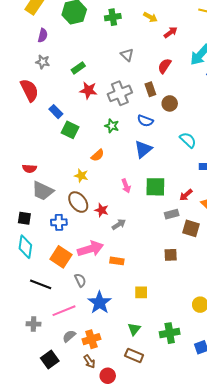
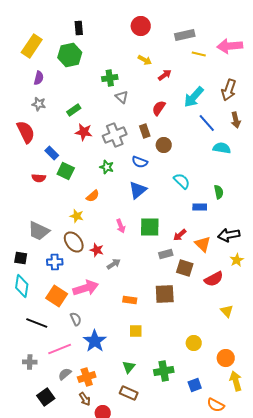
green cross: (113, 17) -> (110, 78), moved
red semicircle: (29, 168) -> (39, 178), moved
brown square: (171, 255) -> (165, 294), size x1.5
orange rectangle: (117, 261) -> (130, 300), moved

